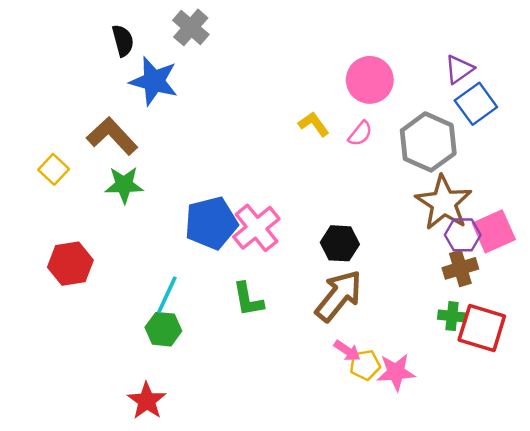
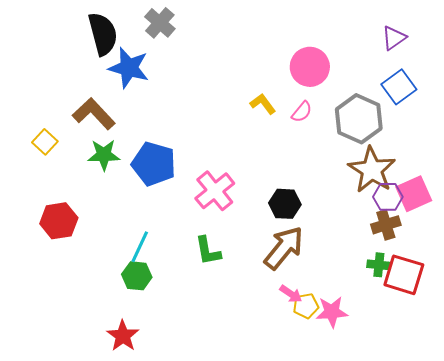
black semicircle: (123, 41) -> (103, 34), size x1.6
purple triangle: (459, 69) -> (394, 38), moved
blue pentagon: (211, 223) -> (154, 164), moved, turned 30

